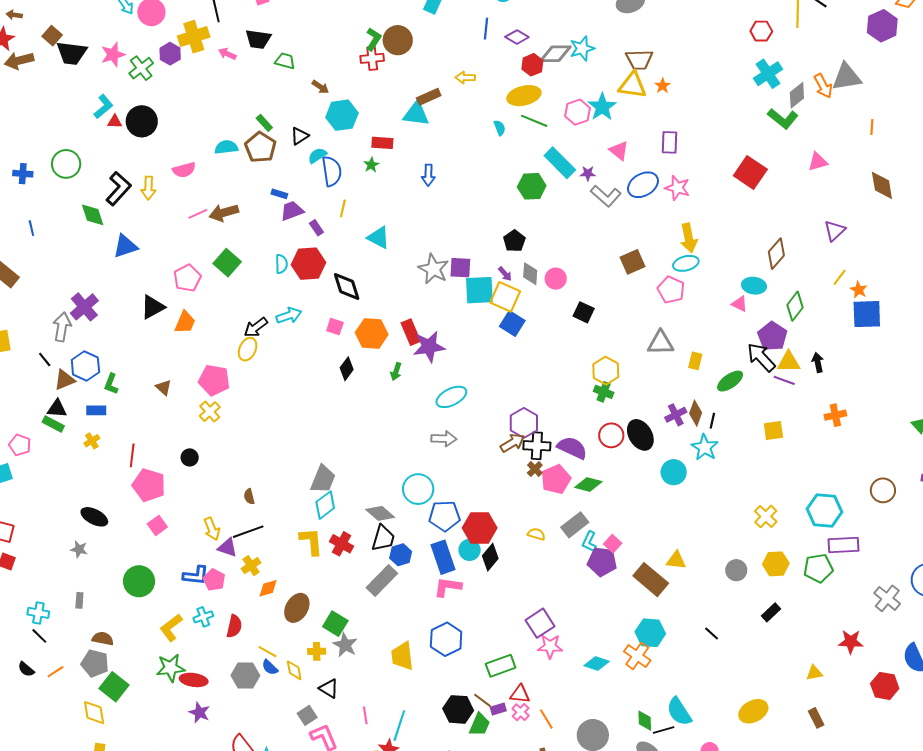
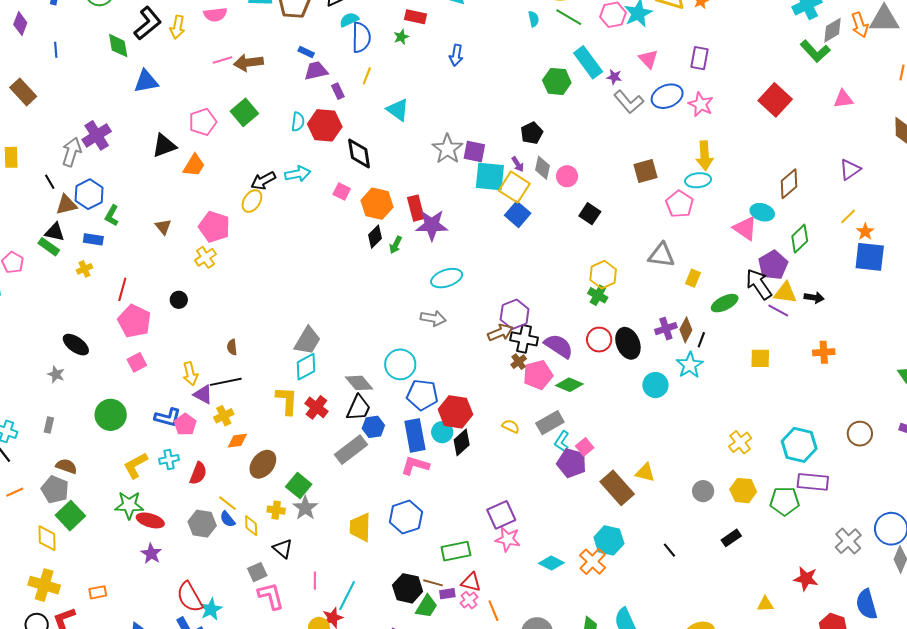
pink triangle: (740, 304) -> (745, 228), size x1.5
black arrow: (818, 362) -> (814, 298), turned 102
black diamond: (347, 369) -> (375, 237), moved
brown line: (482, 700) -> (433, 583), turned -30

